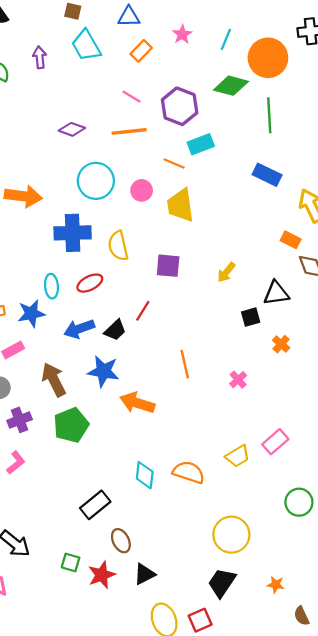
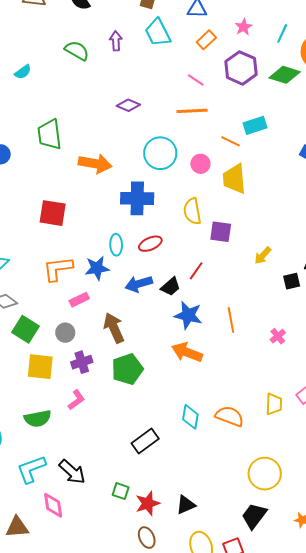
purple hexagon: (180, 106) -> (241, 68), moved
purple diamond: (72, 129) -> (128, 105), moved
yellow semicircle: (118, 246) -> (192, 211), moved
yellow arrow: (226, 272) -> (263, 256), moved
blue star: (103, 371) -> (188, 315), moved
yellow trapezoid: (238, 456) -> (274, 404), turned -60
brown ellipse: (121, 541) -> (147, 538), moved

